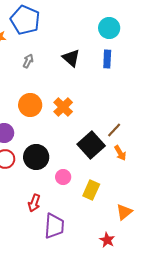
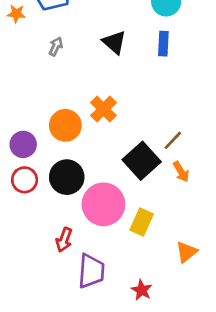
orange circle: (30, 105) -> (65, 125), moved
pink circle: (63, 177) -> (103, 204), size x2.0
red star: (107, 240) -> (142, 290), moved

